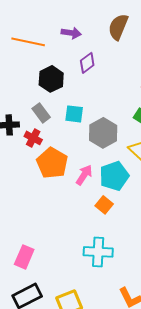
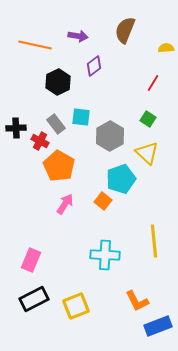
gray rectangle: (41, 113) -> (56, 124), moved
pink arrow: (84, 175) -> (65, 204), moved
orange square: (104, 205) -> (103, 201), moved

